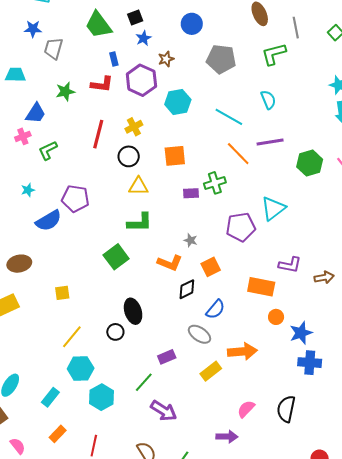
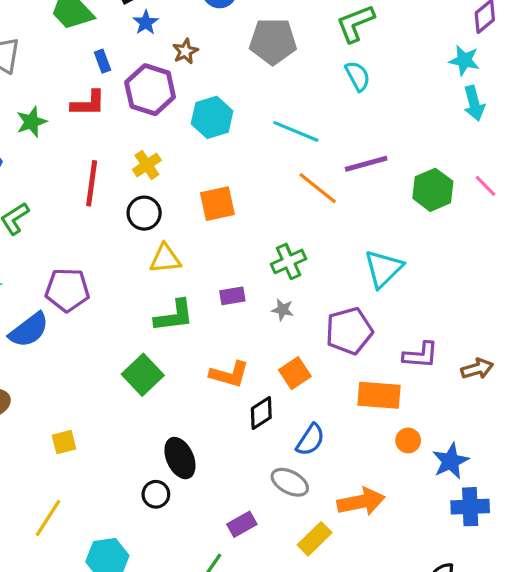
cyan semicircle: (268, 100) -> (358, 76), moved
green cross: (215, 183) -> (289, 261), moved
purple rectangle: (191, 193) -> (232, 296), moved
purple pentagon: (241, 227) -> (349, 331), moved
gray star: (191, 240) -> (283, 310), moved
yellow line: (72, 337) -> (48, 518), moved

